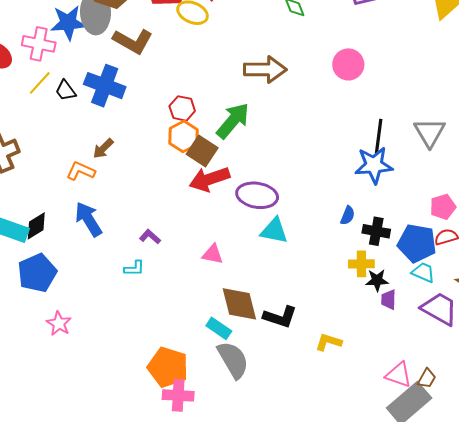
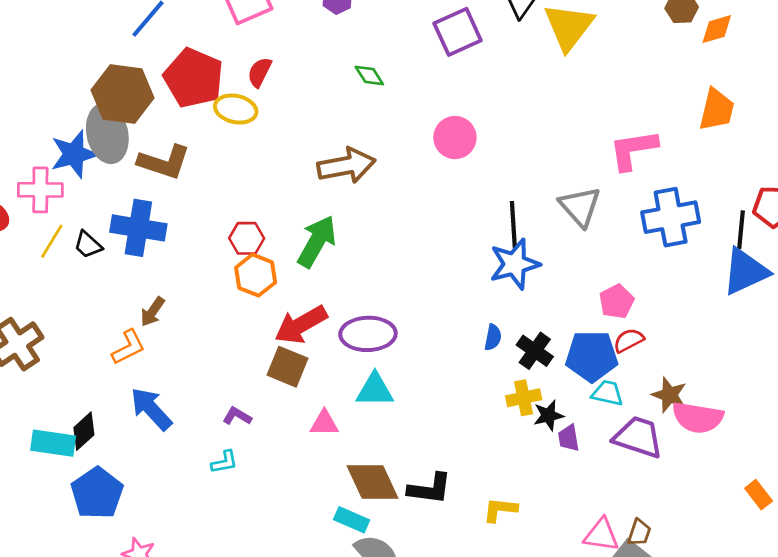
brown square: (202, 151) -> (287, 367), moved
orange L-shape: (81, 171) -> (128, 347), turned 140
cyan triangle: (274, 231) -> (375, 390), moved
black cross: (376, 231) -> (535, 351), turned 36

